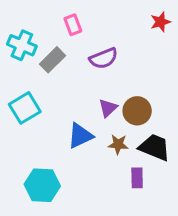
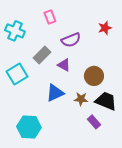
red star: (160, 22) -> (105, 28), moved
gray rectangle: (52, 60) -> (42, 55), moved
purple triangle: (108, 108) -> (64, 65), moved, turned -48
purple rectangle: (137, 178) -> (94, 122), turned -40

